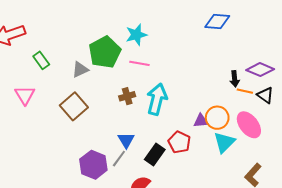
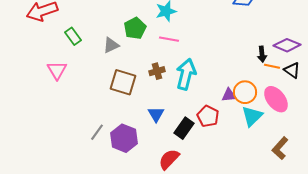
green pentagon: (105, 52) -> (135, 28), size x0.7
brown square: (74, 106) -> (123, 82), moved, turned -32
gray line: (119, 159) -> (97, 132), moved

